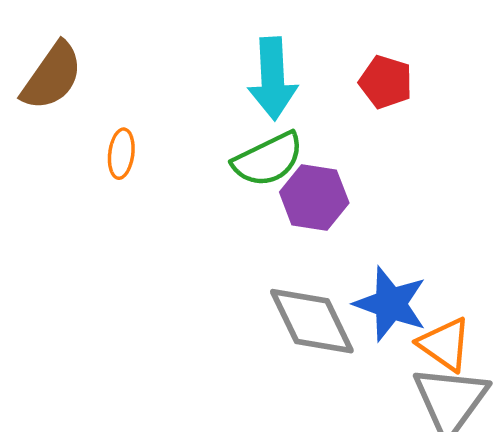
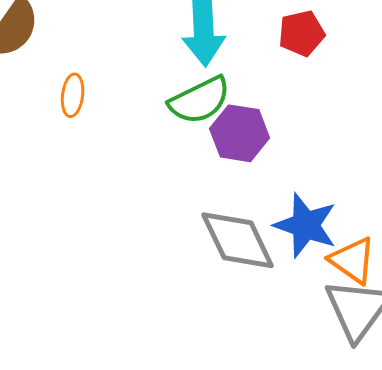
red pentagon: (386, 82) -> (302, 33), turned -30

